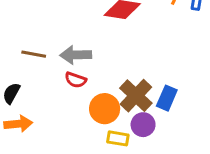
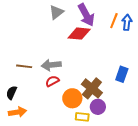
red semicircle: (76, 80) -> (52, 81), turned 136
blue rectangle: (167, 98) -> (122, 74), moved

